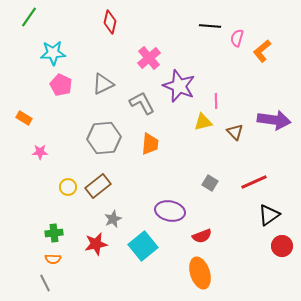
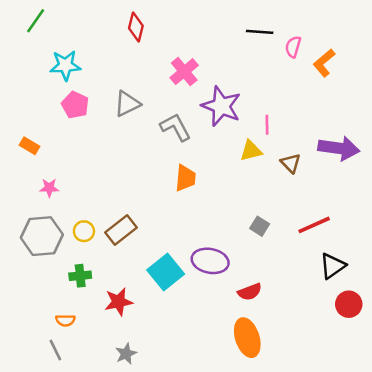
gray hexagon: (104, 138) -> (42, 236), moved
gray star: (113, 219) -> (126, 354), moved
green cross: (54, 233) -> (80, 276), moved
cyan square: (143, 246) -> (166, 272), moved

